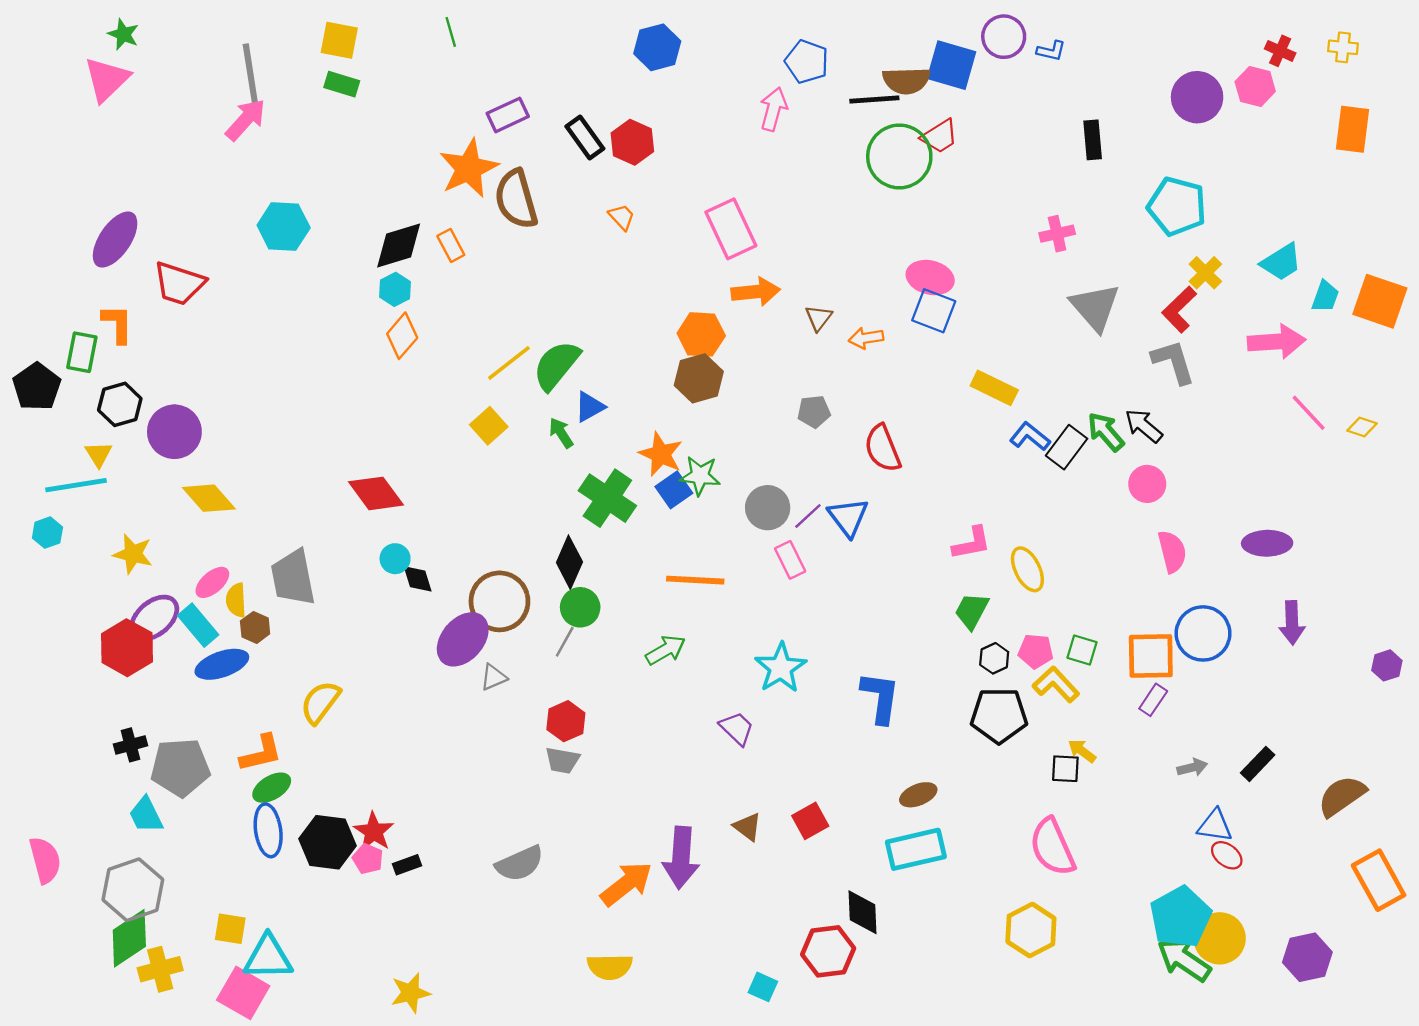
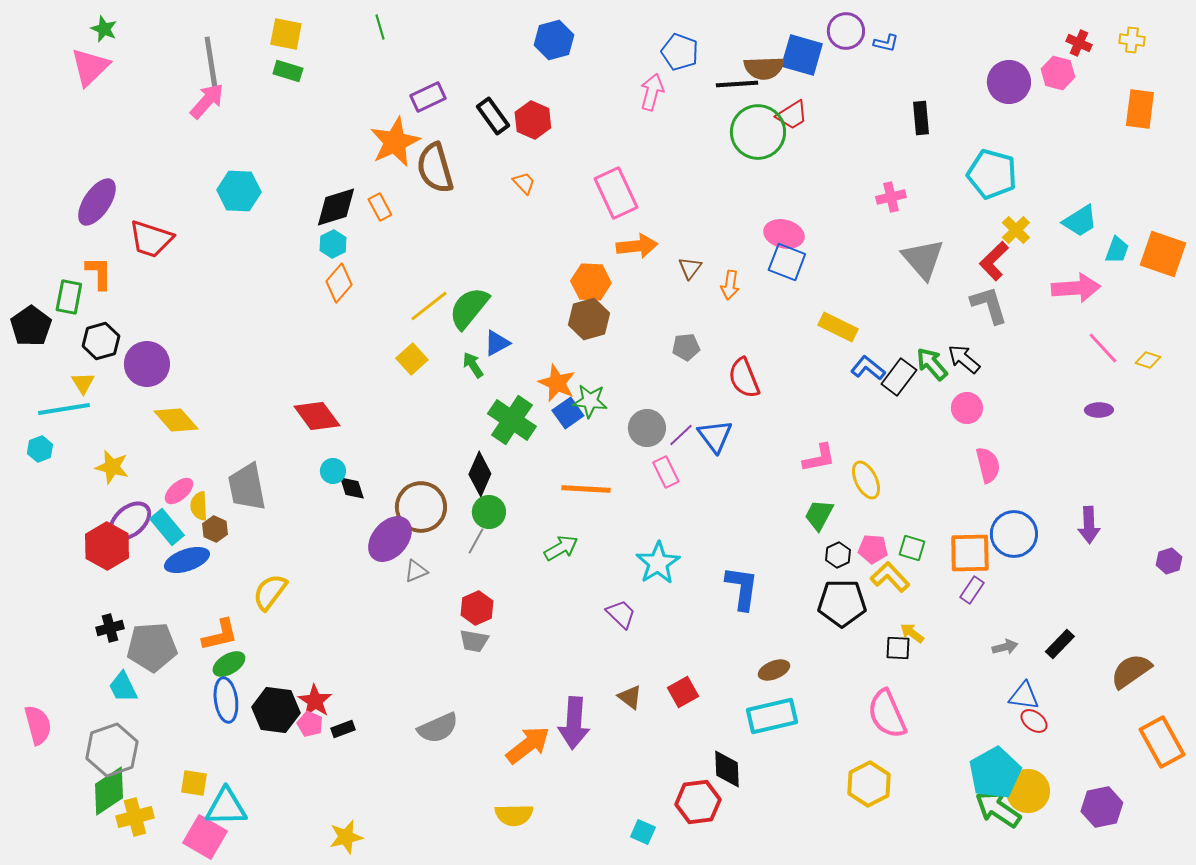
orange arrow: (866, 338) -> (730, 285), turned -72
purple ellipse: (1267, 543) -> (1099, 410), moved, size x0.7

